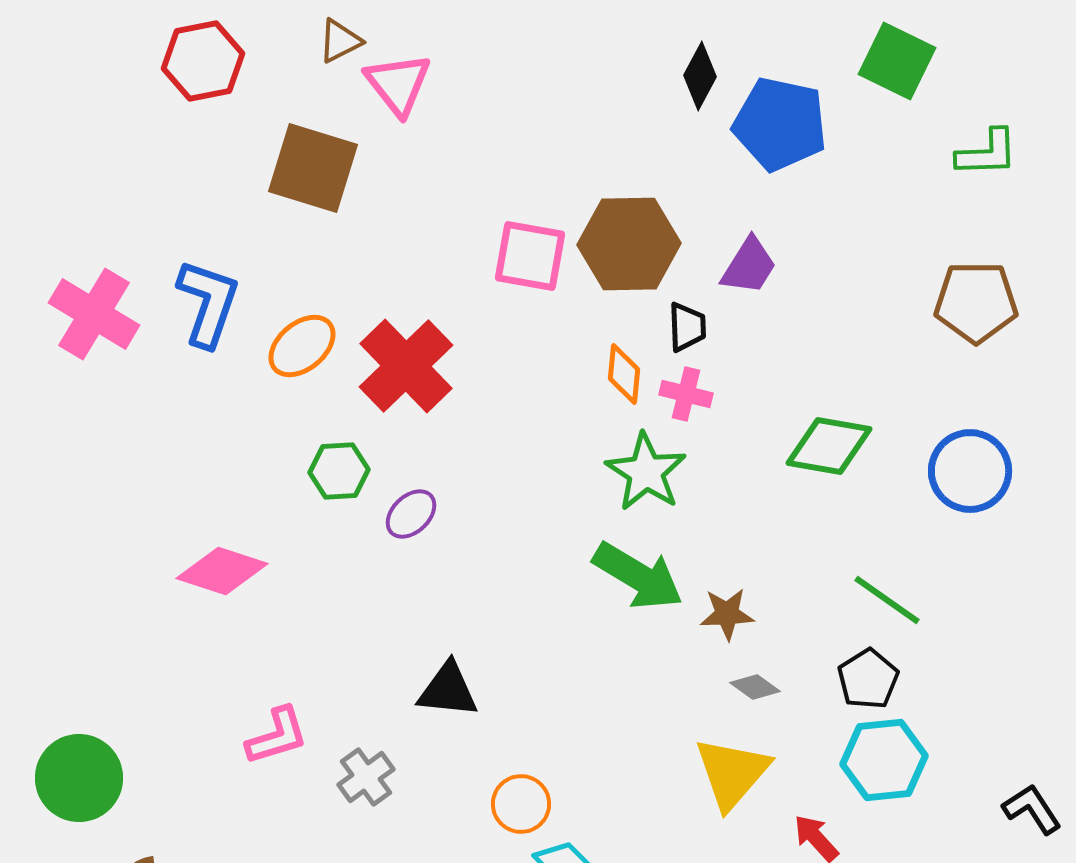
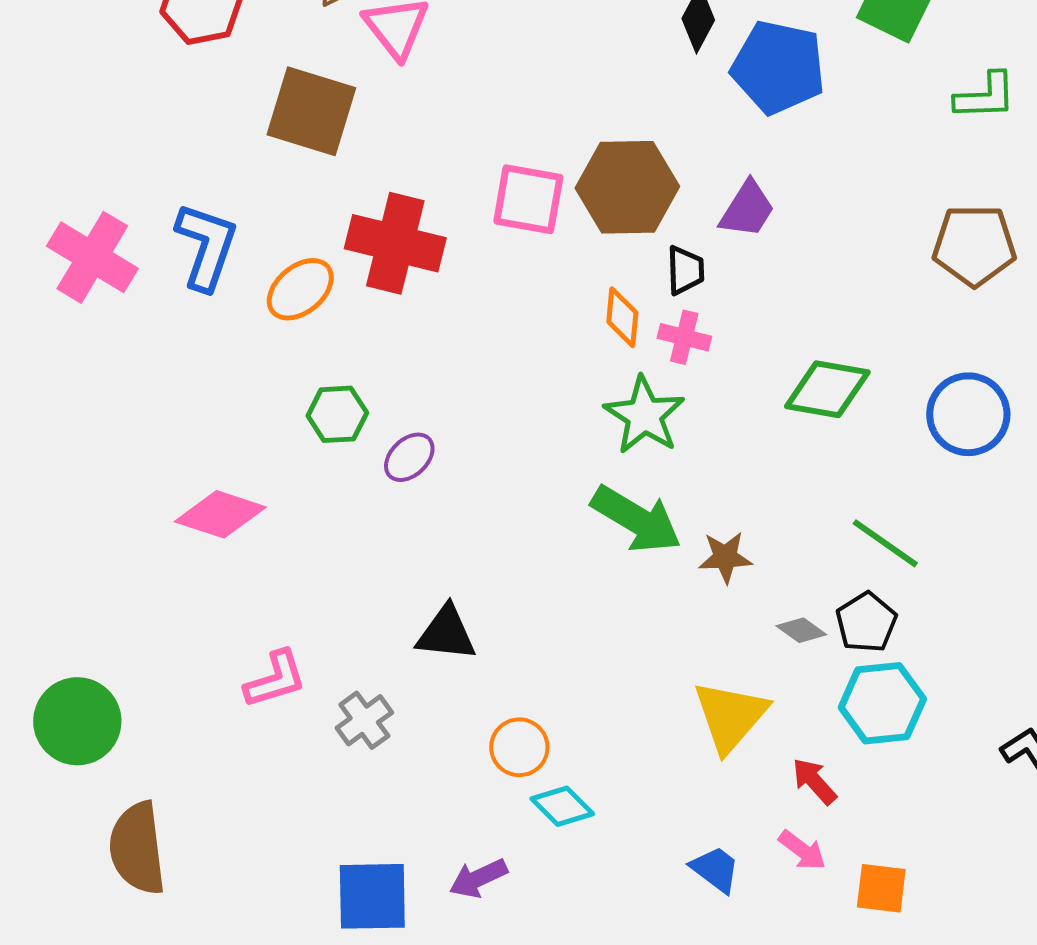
red cross: (406, 366) -> (395, 243), moved, turned -32
gray diamond: (755, 687) -> (801, 630), moved

